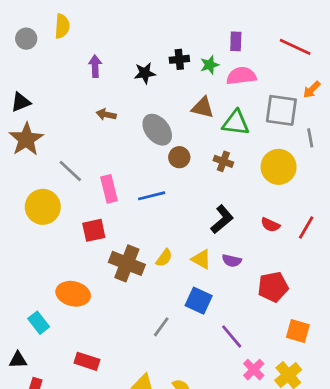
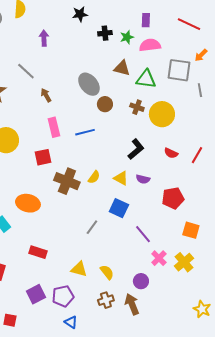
black star: (145, 73) -> (80, 14), moved
brown arrow: (106, 114) -> (46, 95), moved, turned 48
yellow circle: (279, 167) -> (162, 114), moved
gray line: (70, 171) -> (26, 71), moved

